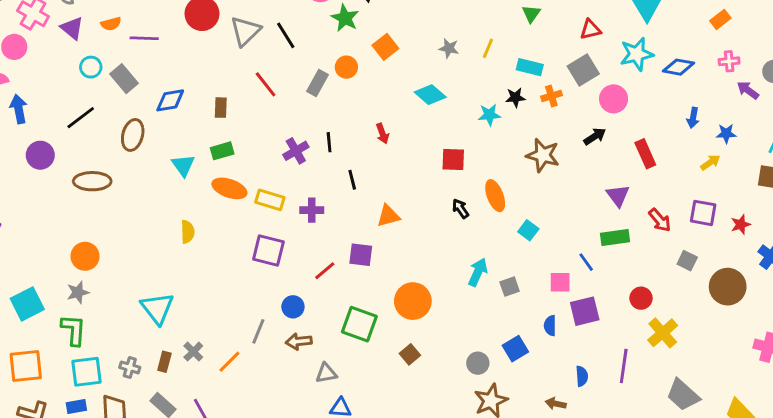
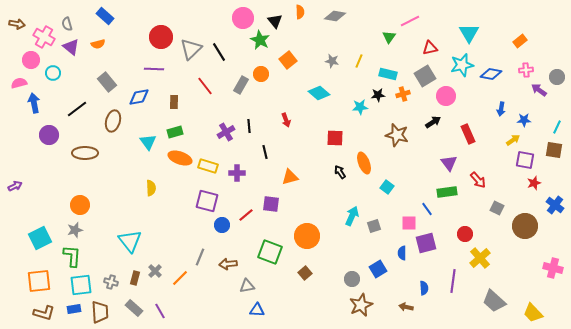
purple line: (144, 38) -> (154, 69), moved
cyan circle: (91, 67) -> (53, 73), moved
purple square: (703, 213) -> (525, 160), moved
blue circle: (293, 307) -> (222, 225), moved

